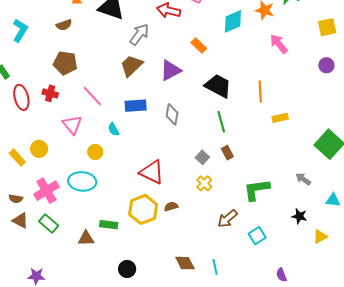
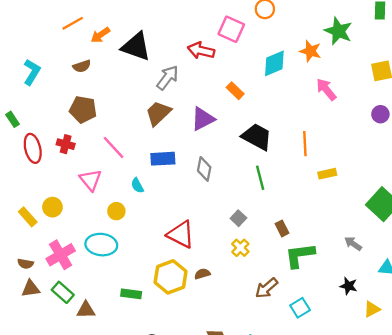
brown rectangle: (227, 153) -> (282, 228), moved
brown triangle: (20, 220) -> (31, 289), turned -36
brown triangle: (86, 238) -> (86, 310), moved

